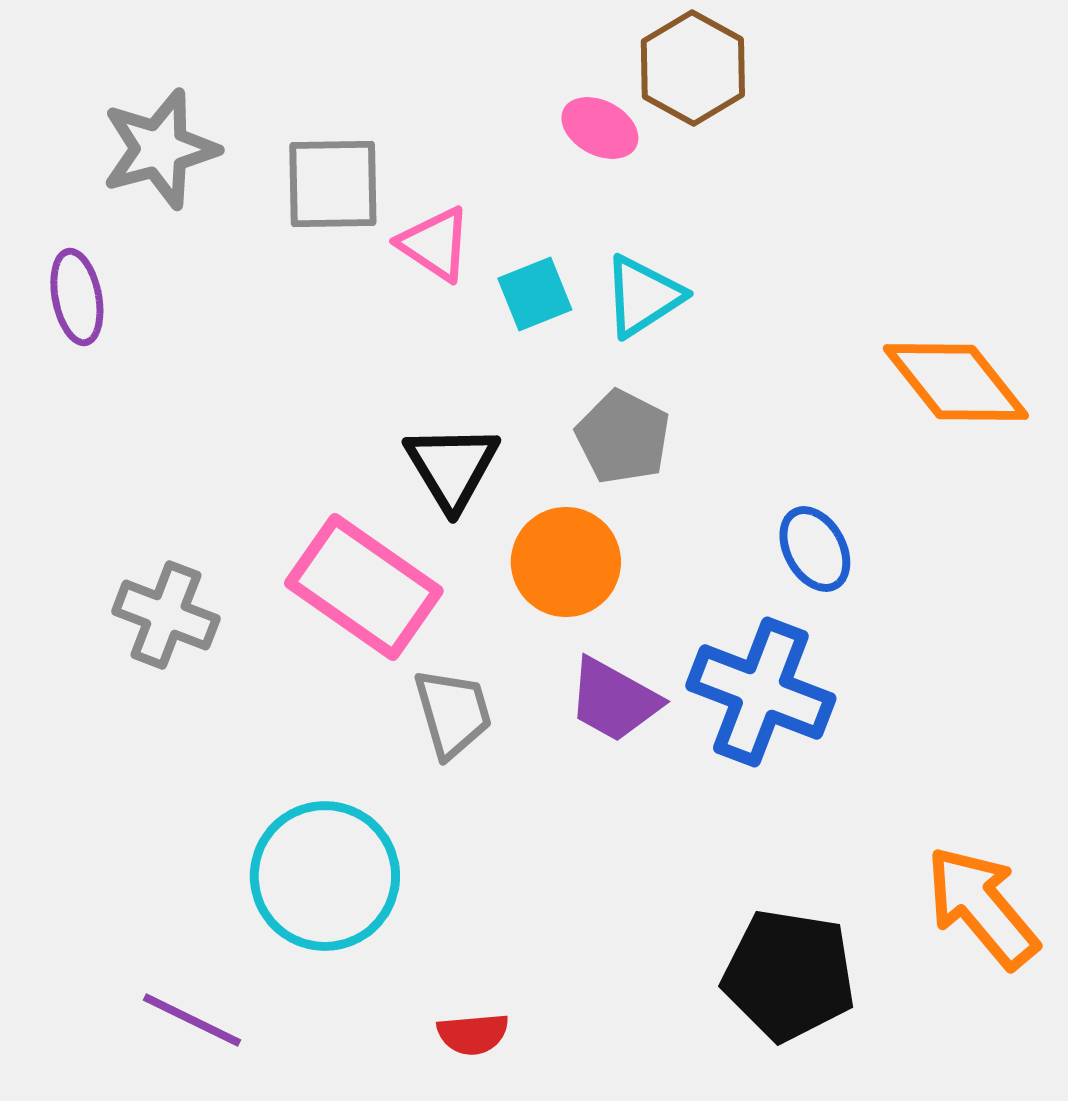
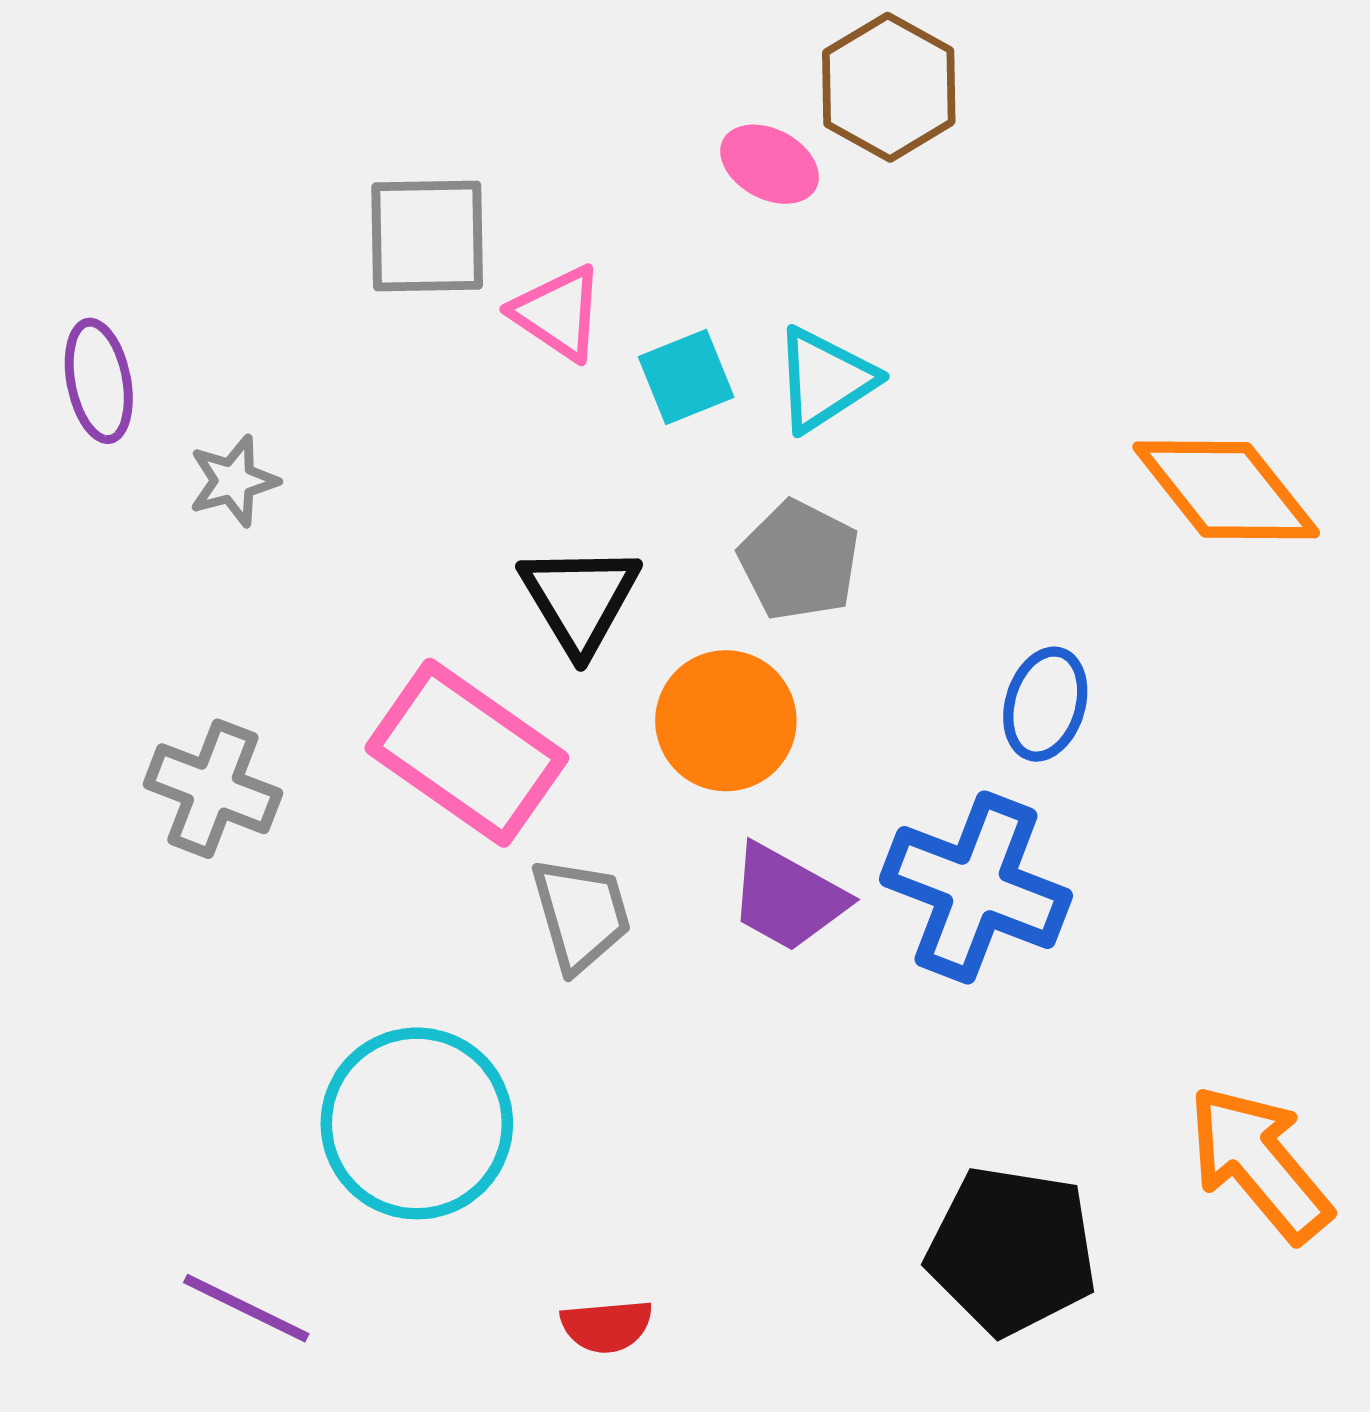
gray star: (160, 149) -> (233, 481), moved, size x0.6
blue ellipse: (815, 549) -> (1045, 704), turned 46

